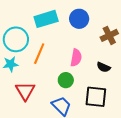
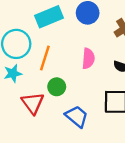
green circle: (66, 80) -> (57, 87), moved

